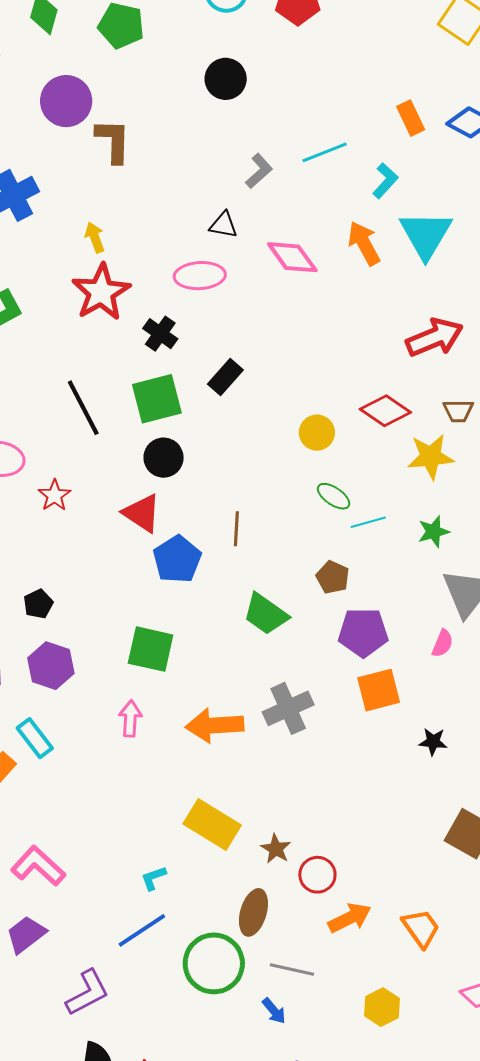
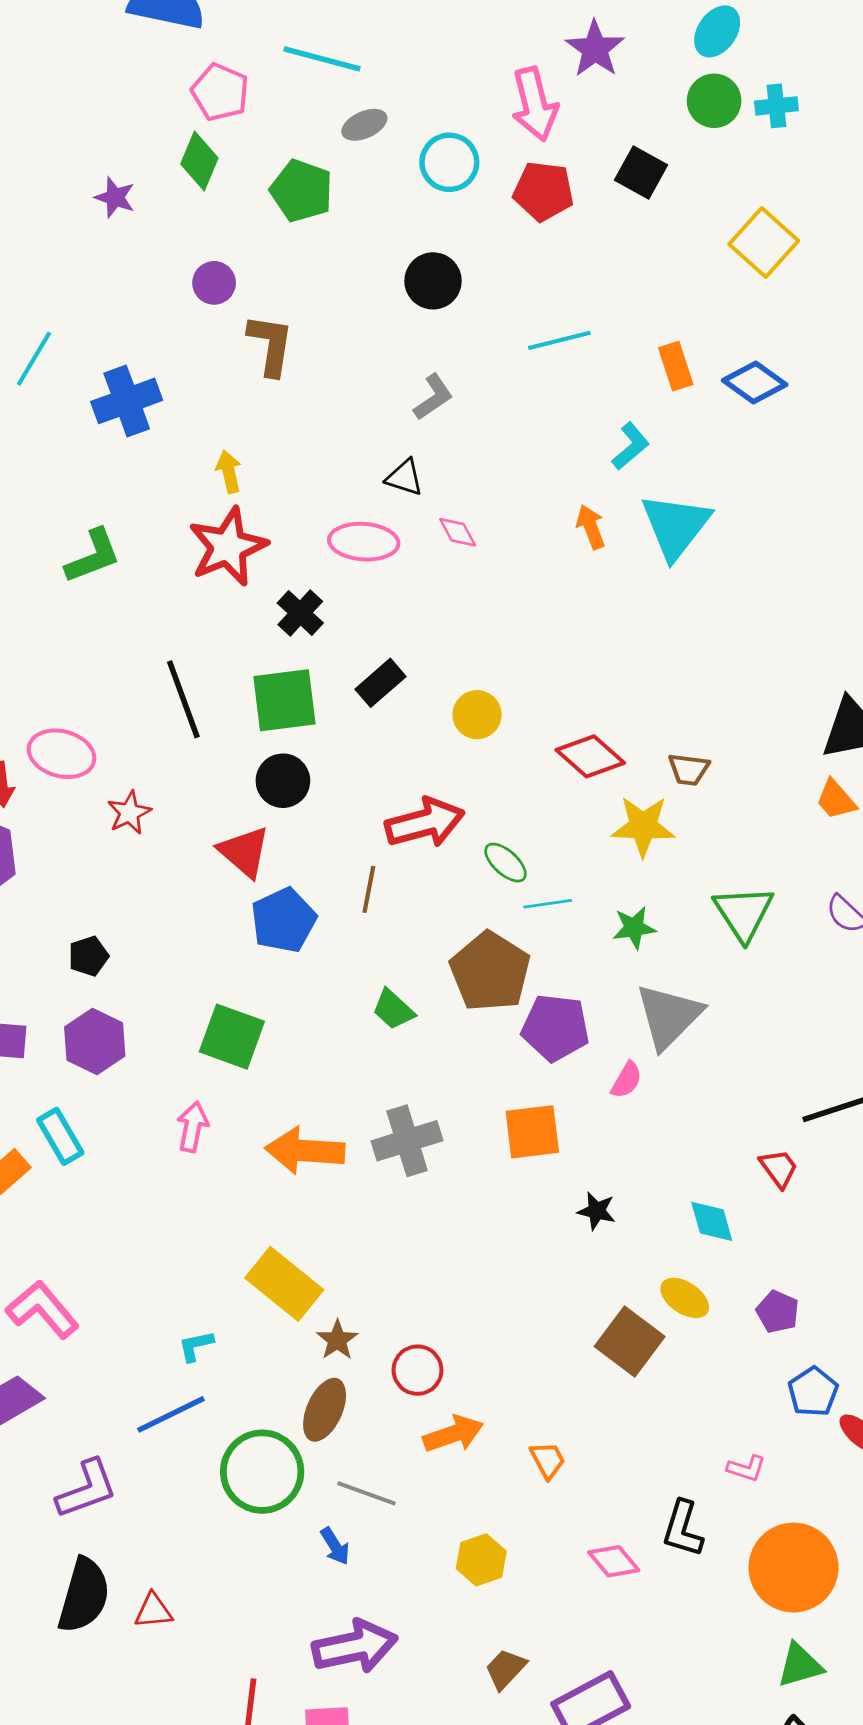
purple circle: (66, 101) -> (214, 283), size x0.6
cyan line: (325, 152) -> (559, 340), moved
gray L-shape: (259, 171) -> (433, 397), moved
orange arrow: (364, 243) -> (591, 527), size x0.7
pink diamond: (292, 257) -> (458, 532), moved, size x0.6
red arrow: (434, 337) -> (425, 823), moved
yellow circle: (317, 433) -> (477, 715), moved
brown pentagon: (333, 577) -> (490, 972), size x1.8
green trapezoid: (266, 614) -> (393, 1009), size x0.7
purple pentagon: (363, 632) -> (555, 1028), moved
brown star: (276, 849) -> (337, 1340), moved
orange trapezoid: (421, 928) -> (548, 1460), size x0.7

